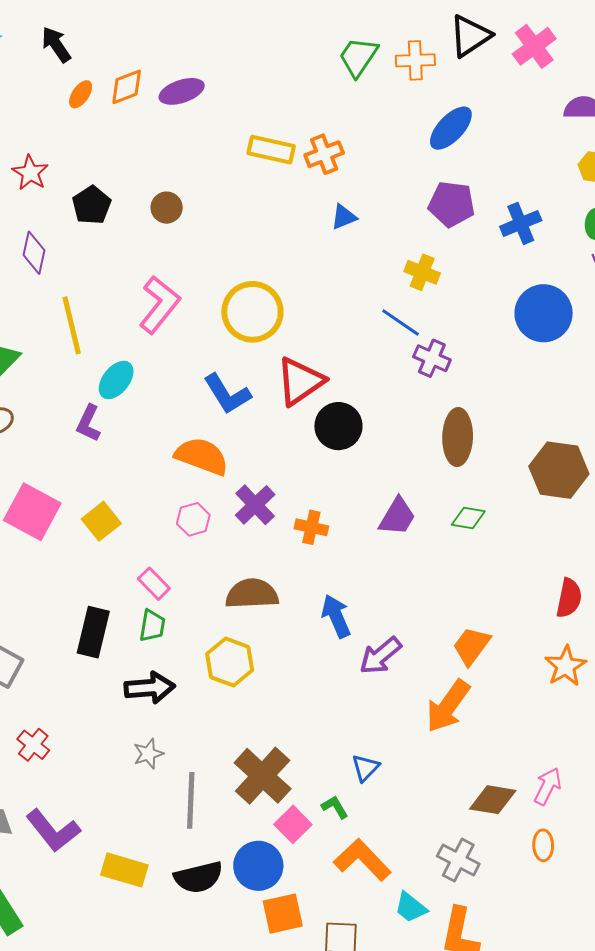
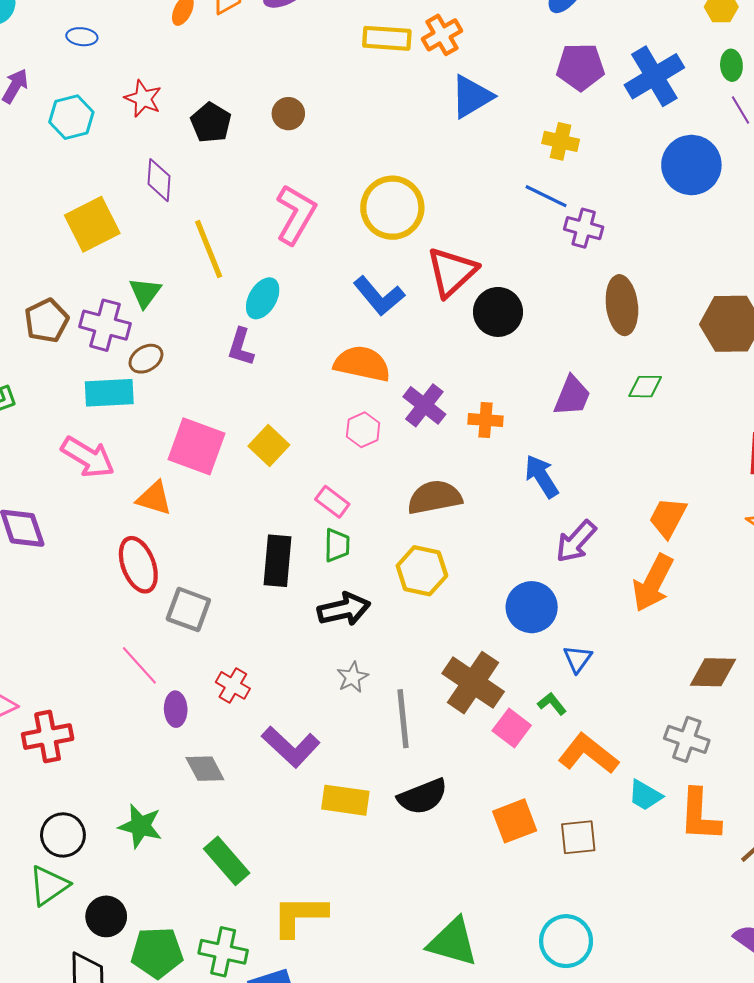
blue triangle: (344, 217) -> (472, 96), size x1.6
blue cross: (521, 223) -> (654, 76), size x1.4
blue arrow: (336, 616) -> (542, 476), moved
purple L-shape: (53, 831) -> (291, 747), moved
blue circle: (258, 866) -> (532, 607), moved

